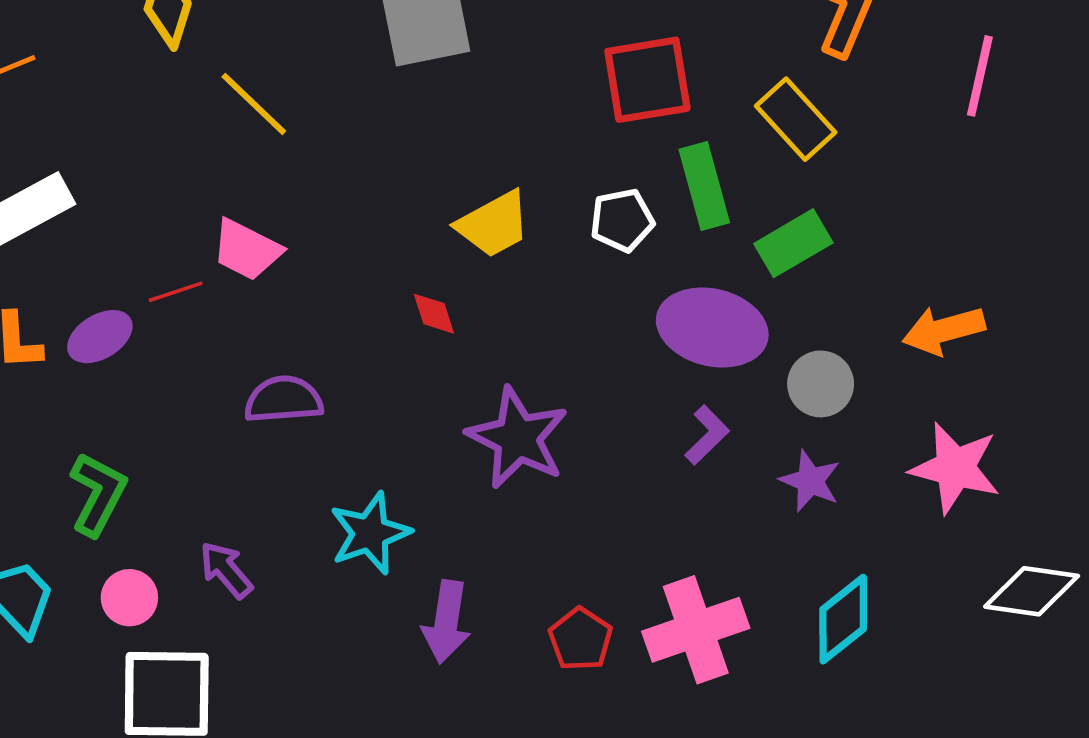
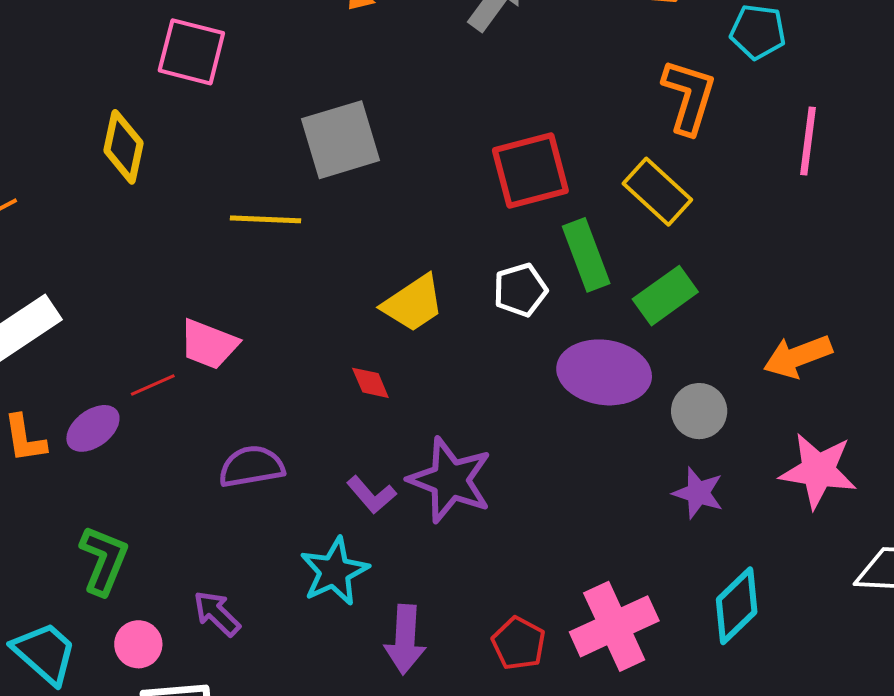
yellow line: (254, 104) -> (266, 219), moved, turned -36
purple L-shape: (707, 435) -> (371, 495), moved, turned 99

